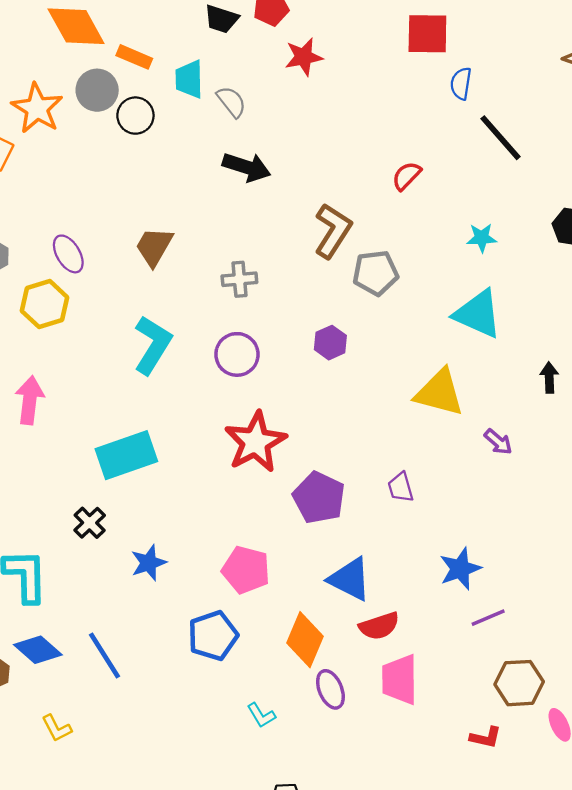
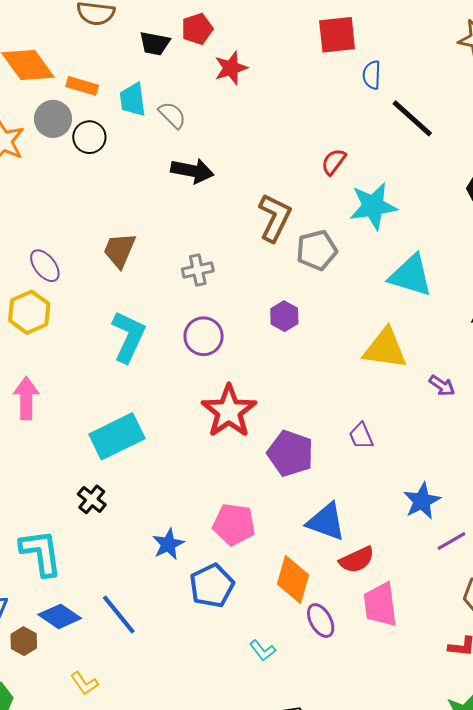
cyan star: (482, 238) -> (373, 206), moved, size x1.8
blue star: (149, 563) -> (168, 544), moved

